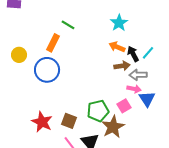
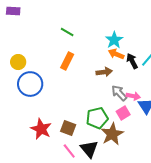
cyan star: (119, 23) -> (114, 40), moved
orange rectangle: (53, 43) -> (67, 61), moved
brown arrow: (122, 66) -> (104, 72), moved
blue circle: (47, 70) -> (30, 84), moved
gray arrow: (138, 75) -> (119, 93), moved, turned 48

